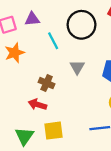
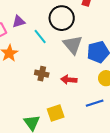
gray triangle: (77, 67) -> (73, 45), moved, size x1.5
red arrow: (37, 104) -> (69, 80), moved

